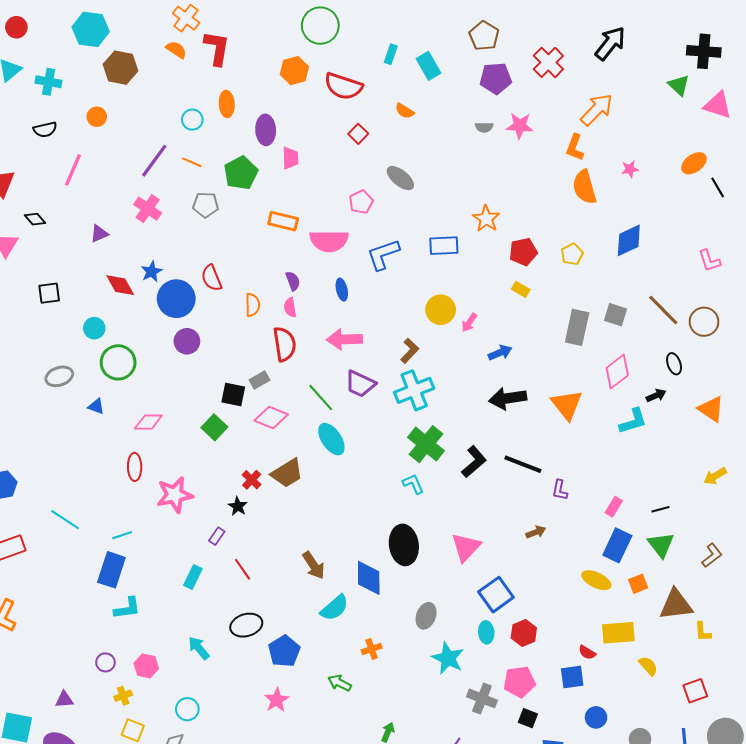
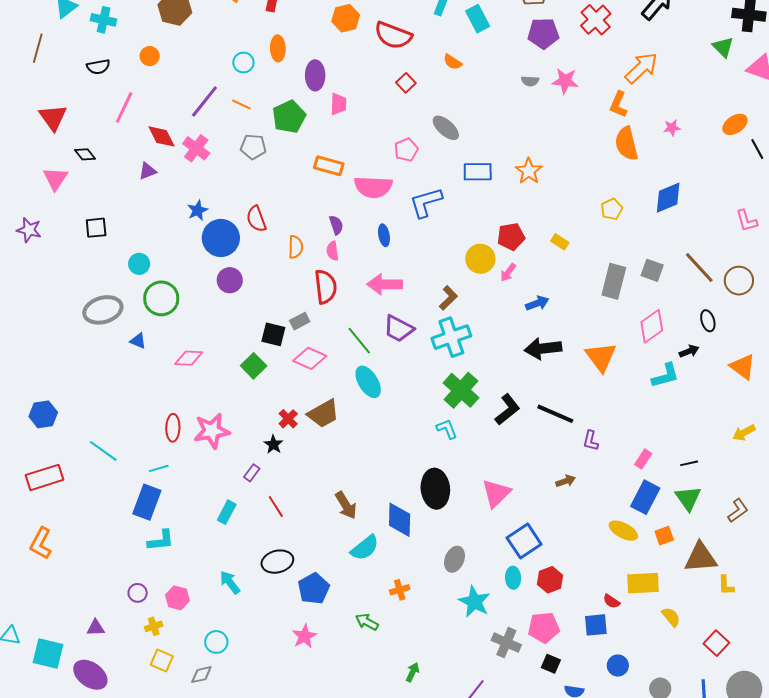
blue rectangle: (444, 246) -> (478, 172), moved
red pentagon: (523, 252) -> (511, 237), moved
red diamond: (120, 285) -> (161, 136), moved
gray ellipse: (59, 376) -> (103, 310), size x1.4
red ellipse: (135, 467) -> (173, 428), moved
red square: (695, 691) -> (716, 643), turned -30

